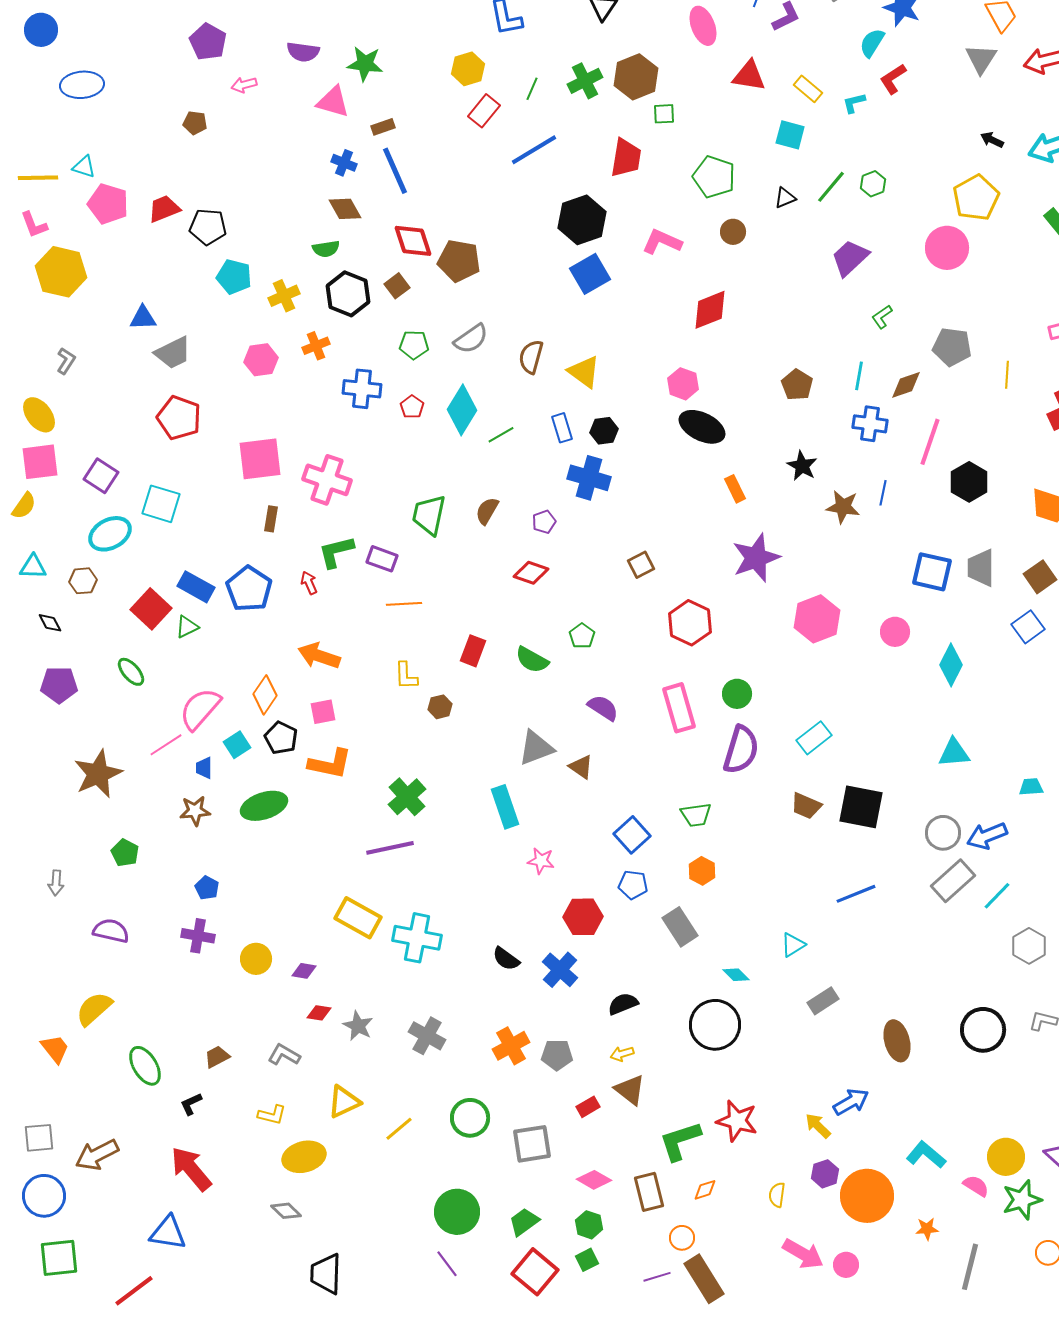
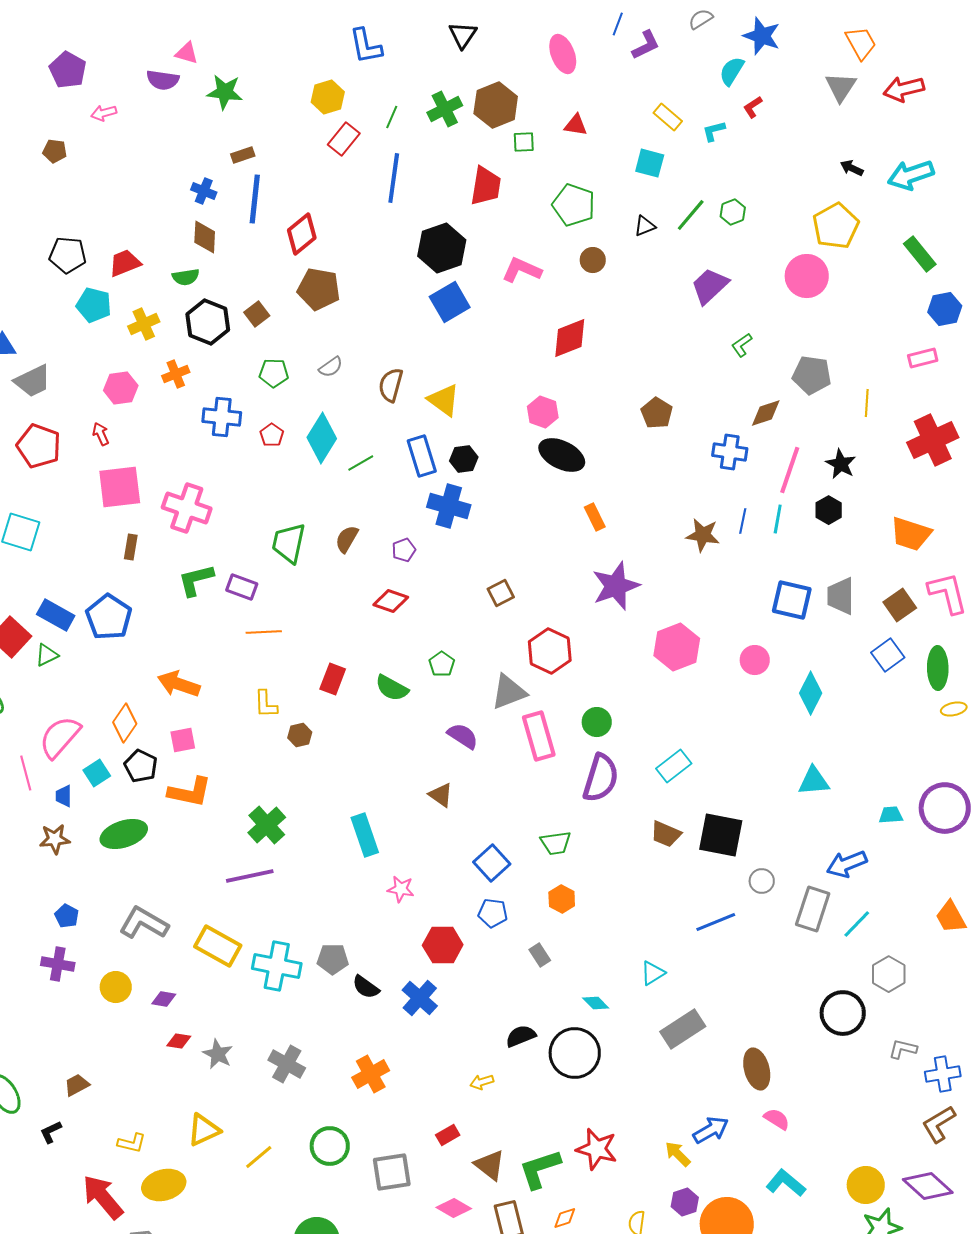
red triangle: (749, 76) -> (576, 125), moved, size x0.7
red L-shape: (893, 79) -> (753, 107), size x0.7
pink triangle: (333, 102) -> (187, 53), moved, size x0.7
blue line: (534, 150) -> (394, 178), turned -51
blue line: (395, 171) -> (255, 199), turned 30
red trapezoid: (164, 209) -> (125, 263), moved
brown diamond: (345, 209) -> (205, 237), turned 32
red diamond: (413, 241) -> (302, 234), moved, turned 69
gray semicircle: (471, 339) -> (331, 367), size x0.7
cyan line: (859, 376) -> (778, 519), moved
blue rectangle: (562, 428) -> (422, 456), size x1.4
black star: (802, 466) -> (841, 464), moved
black hexagon: (969, 482) -> (829, 510), size x0.7
red arrow: (309, 583) -> (101, 434), moved
pink line: (166, 745) -> (26, 773), turned -72
gray triangle: (536, 748) -> (509, 692), moved
gray circle: (943, 833) -> (762, 881), moved, size x0.7
gray rectangle: (953, 881) -> (813, 909), turned -30
gray rectangle: (680, 927) -> (540, 955), size x0.6
gray rectangle: (823, 1001) -> (683, 1029), size x1.4
black semicircle: (623, 1004) -> (521, 1036), moved
black circle: (983, 1030) -> (843, 1013), moved
gray L-shape: (284, 1055) -> (144, 923), moved, size x1.5
gray pentagon: (557, 1055) -> (333, 959), moved
brown triangle: (630, 1090) -> (490, 1165), moved
red arrow: (191, 1169) -> (103, 1197), moved
pink semicircle: (976, 1186) -> (777, 1119), moved

